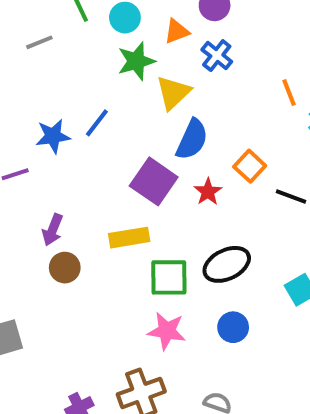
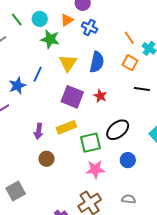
green star: (136, 61) -> (50, 39), turned -30
yellow triangle: (173, 93) -> (68, 63), moved
blue semicircle: (192, 139) -> (97, 62), moved
orange square: (250, 166) -> (130, 63), moved
purple arrow: (53, 230) -> (39, 131), moved
brown circle: (65, 268) -> (46, 159), moved

